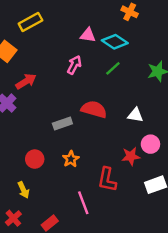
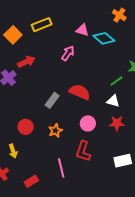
yellow rectangle: (30, 22) -> (42, 25), moved
green line: (113, 68) -> (116, 81), moved
gray rectangle: (62, 123) -> (52, 100), turned -42
pink circle: (150, 144) -> (88, 123), moved
red star: (131, 156) -> (117, 123), moved

